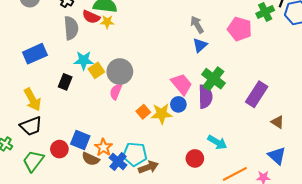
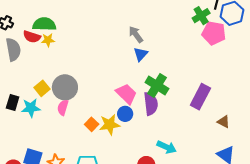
pink pentagon: (240, 29) -> (214, 33), moved
cyan star: (84, 60) -> (31, 108), moved

